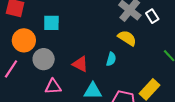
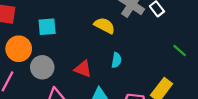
yellow semicircle: (127, 38) -> (104, 26), moved

